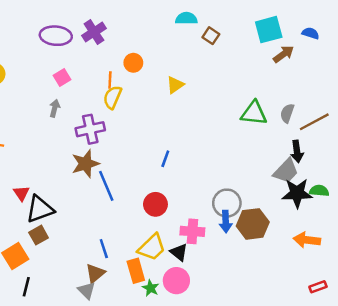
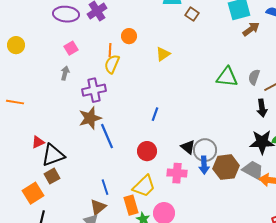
gray trapezoid: (286, 171) -> (253, 170), moved, turned -105
red triangle: (21, 193) -> (38, 142), turned 40
black triangle: (179, 252) -> (188, 147), moved

